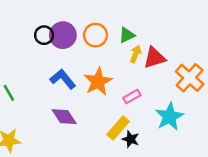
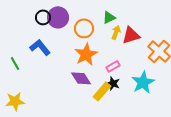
orange circle: (95, 35) -> (84, 28), moved
blue L-shape: (63, 79) -> (40, 47), moved
purple diamond: (64, 117) -> (81, 78), moved
black star: (131, 139) -> (113, 83), moved

